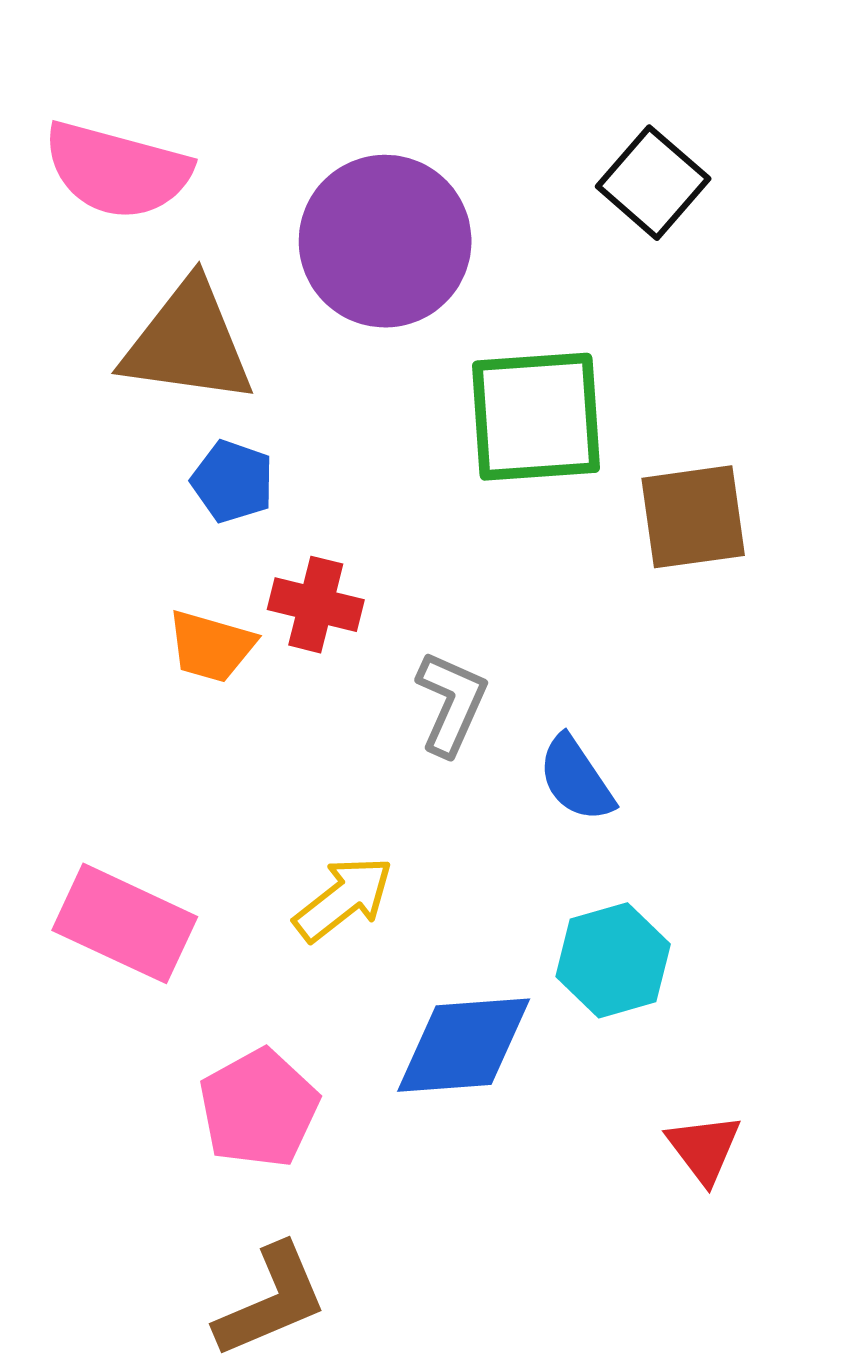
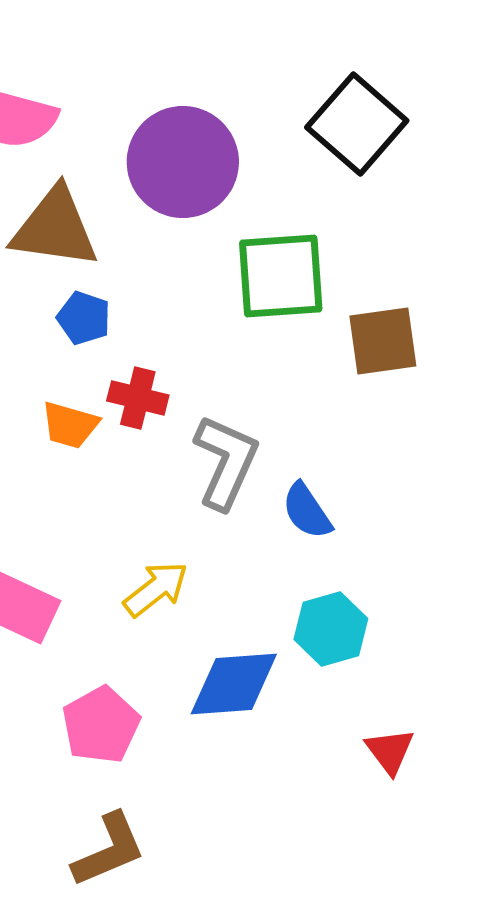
black square: (653, 183) -> (357, 124), size x1.4
gray L-shape: (451, 703) -> (226, 462), size x1.4

